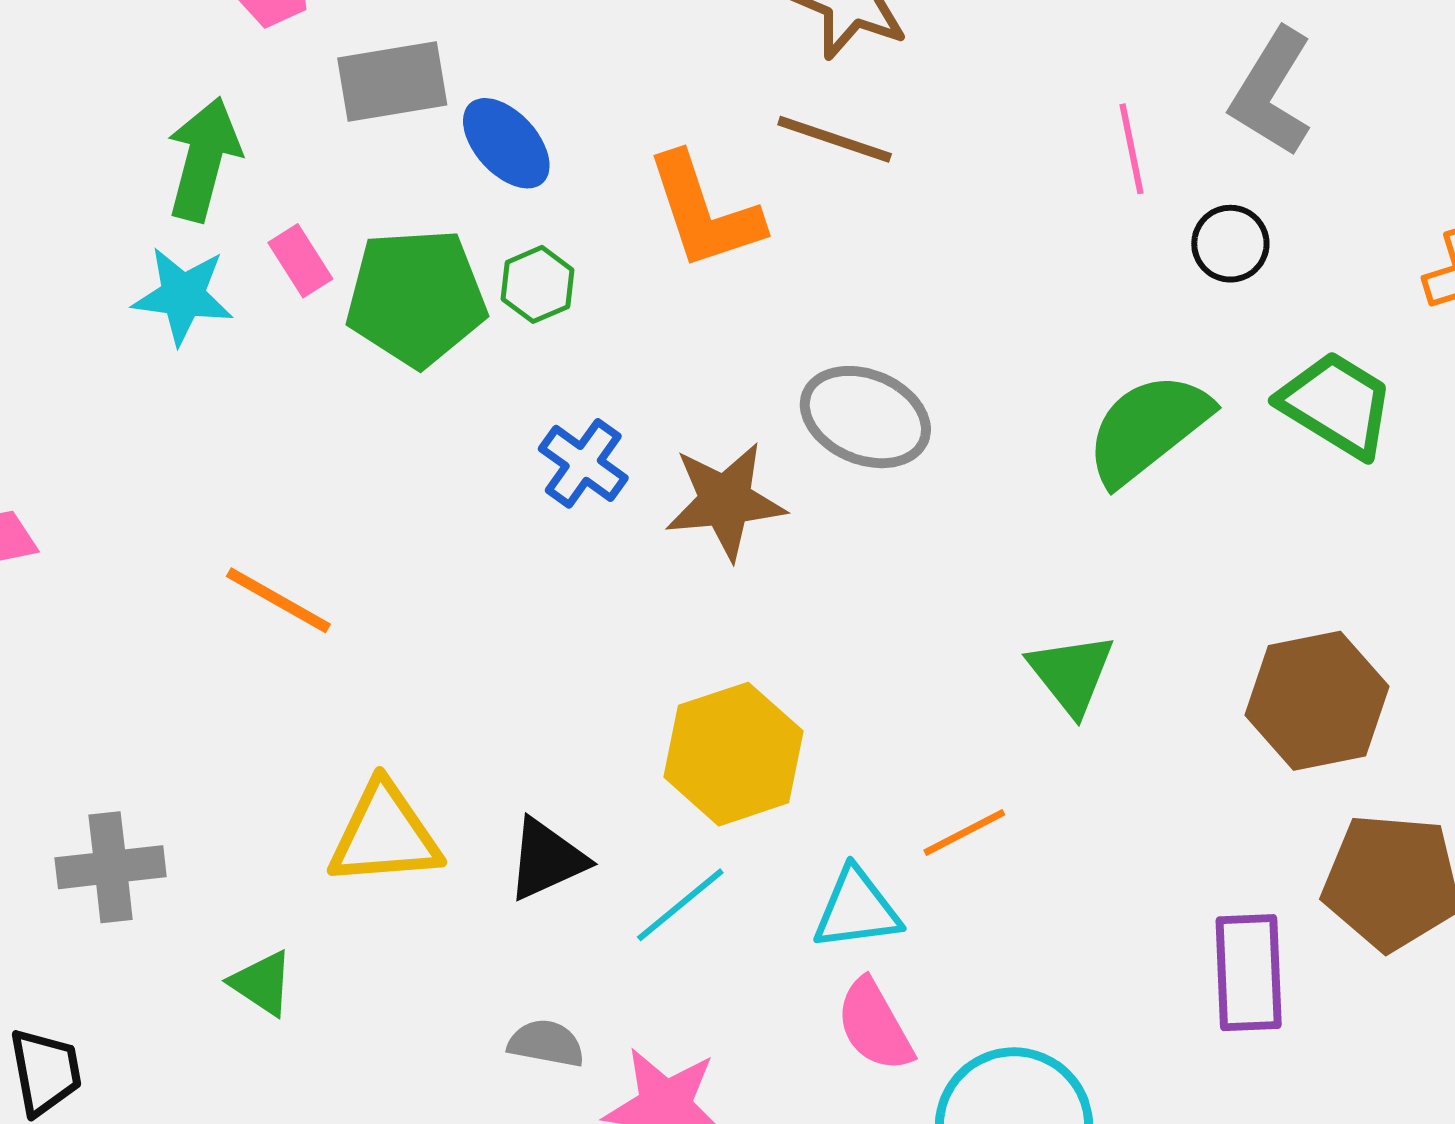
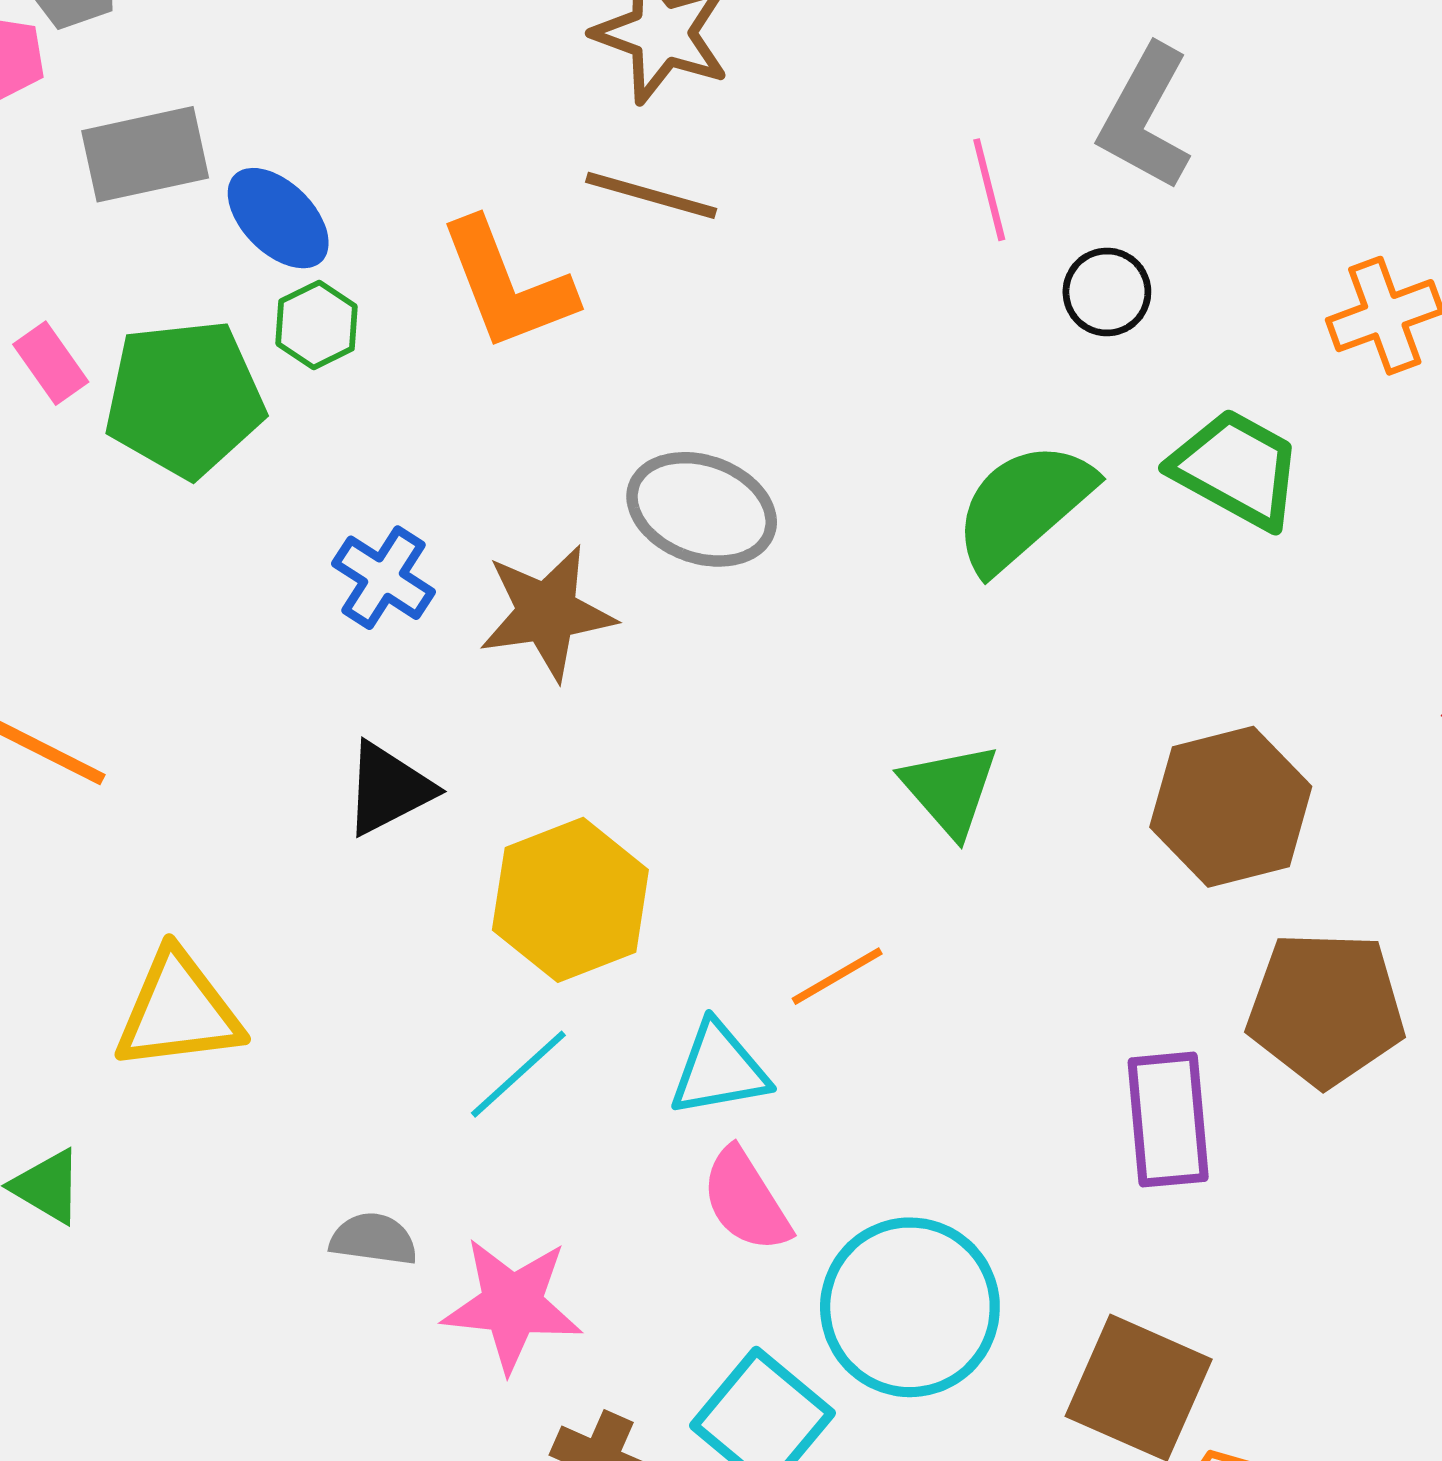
green hexagon: (538, 284) -> (317, 325), moved
black triangle: (547, 859) -> (388, 789), moved

